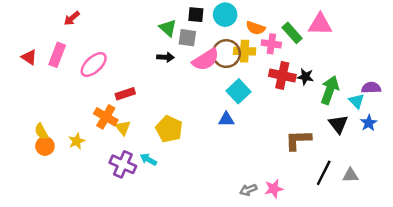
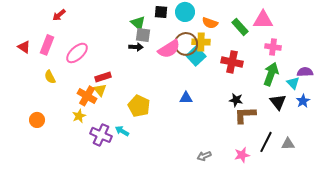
gray square: (187, 38) -> (143, 35), moved
pink cross: (271, 44) -> (273, 47), moved
black star: (305, 77) -> (236, 100), moved
cyan square: (238, 91) -> (196, 56), moved
yellow triangle: (123, 128) -> (100, 90), moved
yellow semicircle: (41, 131) -> (50, 77), moved
yellow star: (77, 141) -> (79, 116), moved
pink star: (274, 189) -> (242, 155), moved

